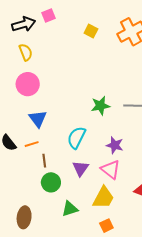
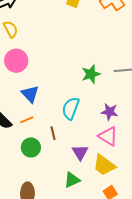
brown line: (44, 161) -> (53, 133), moved
purple triangle: (80, 168) -> (80, 152), moved
green circle: (51, 182) -> (31, 147), moved
yellow trapezoid: (103, 198) -> (104, 165), turned 105

